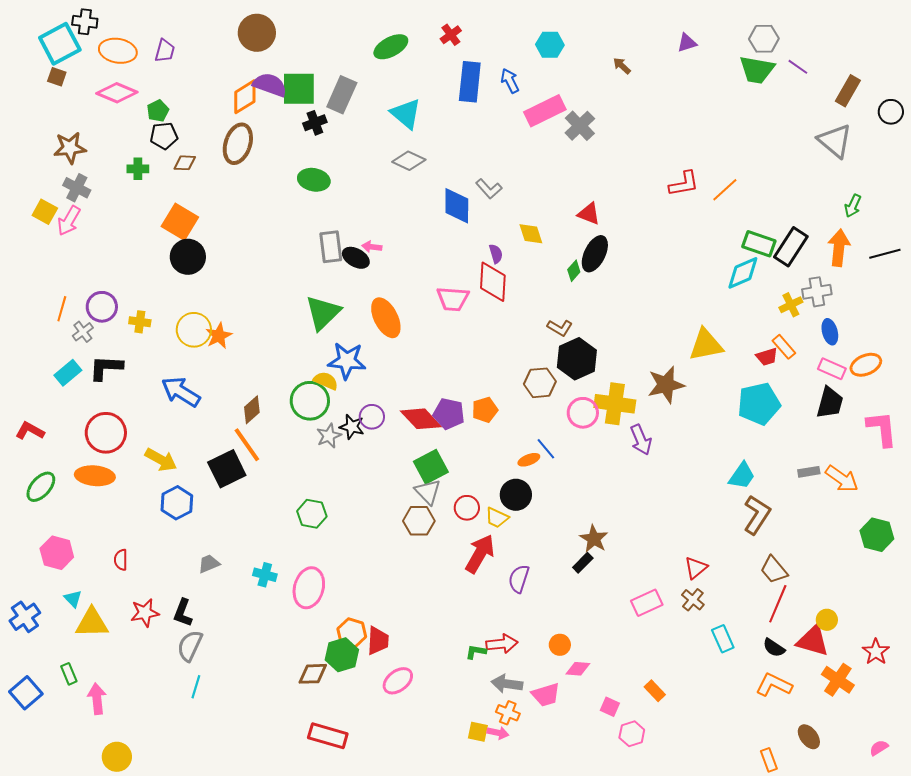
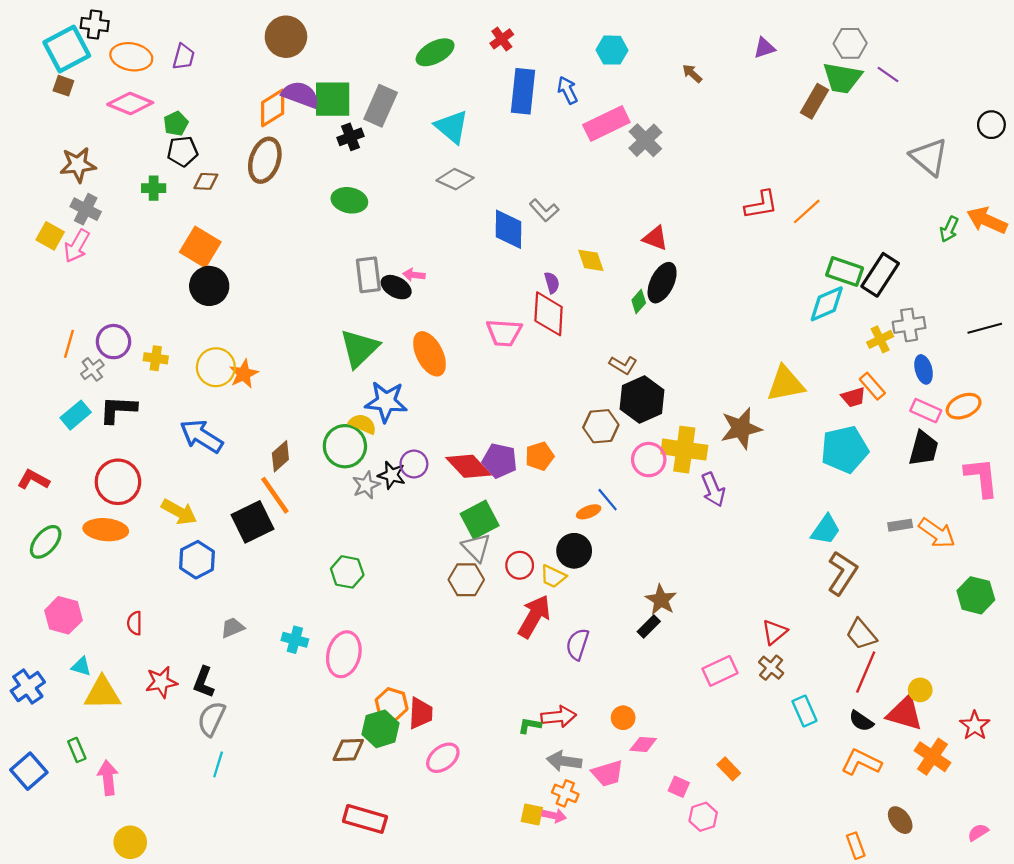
brown rectangle: (848, 91) -> (814, 101), moved
orange arrow: (839, 248) -> (987, 220), moved, turned -72
black line: (885, 254) -> (985, 328), moved
cyan triangle: (73, 599) -> (81, 667), turned -30

